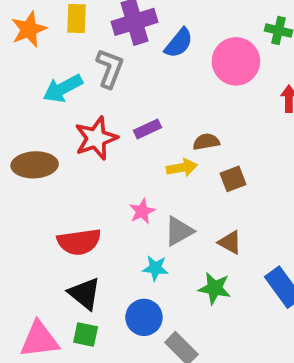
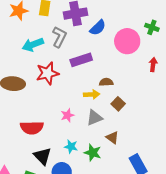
purple rectangle: (148, 129) -> (81, 60), moved, size x1.5
brown square: (233, 179) -> (118, 104), turned -32
gray triangle: (179, 231) -> (94, 118), moved
green star: (215, 288) -> (93, 153), moved
black triangle: (85, 294) -> (42, 156), moved

